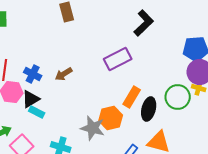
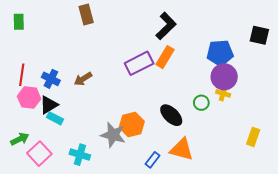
orange rectangle: (132, 97) -> (165, 57), moved
green circle: (178, 97) -> (201, 103), size x0.6
black ellipse: (149, 109) -> (171, 115), turned -60

